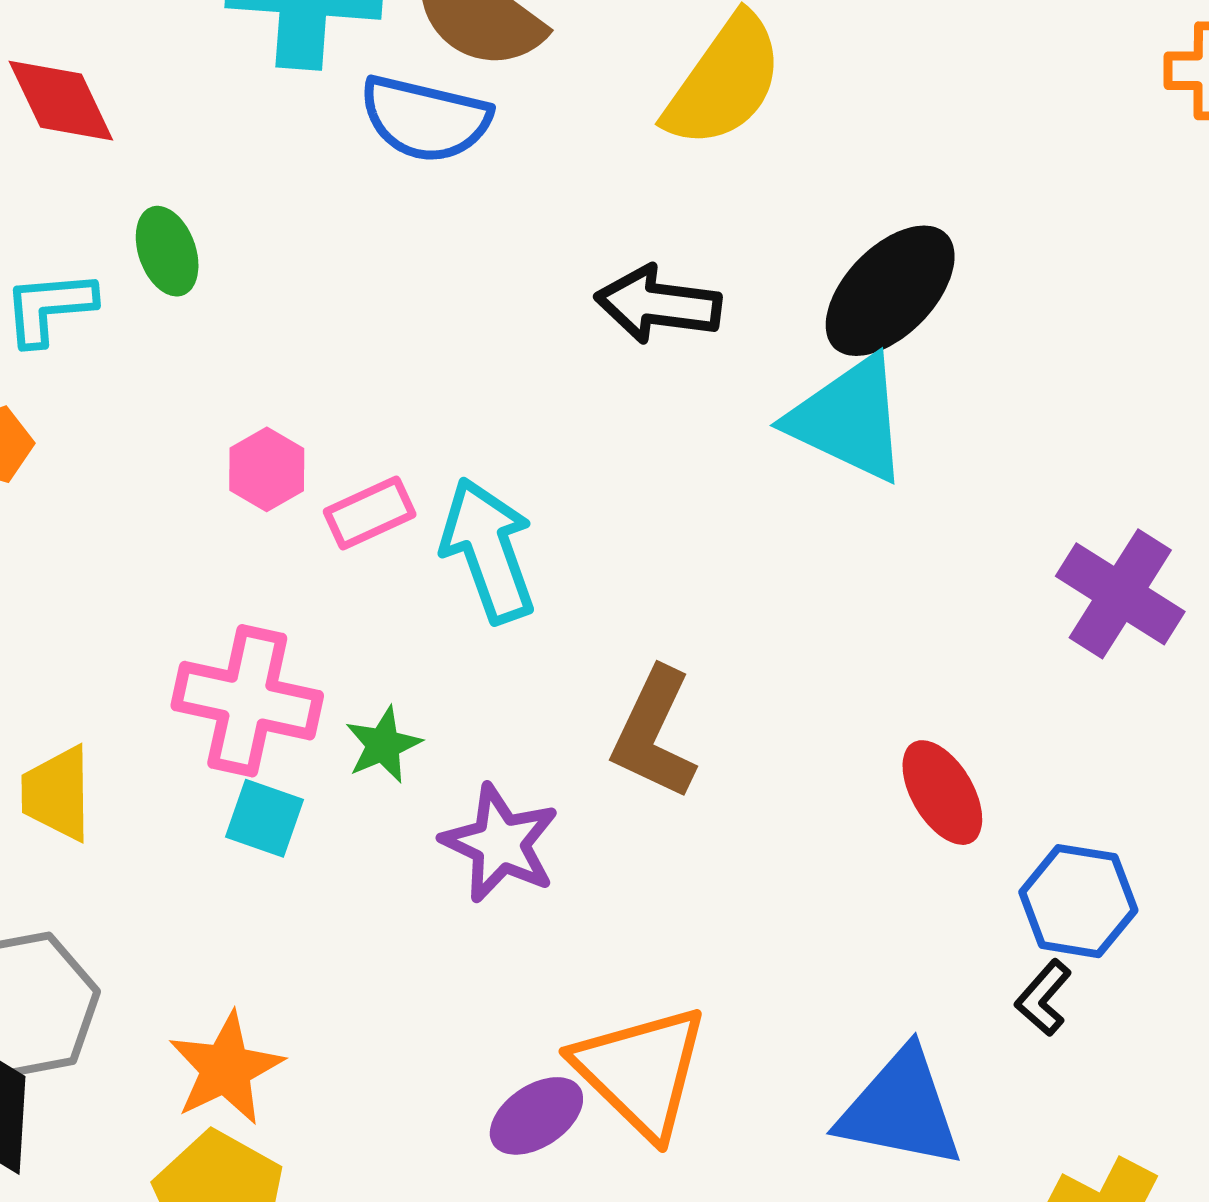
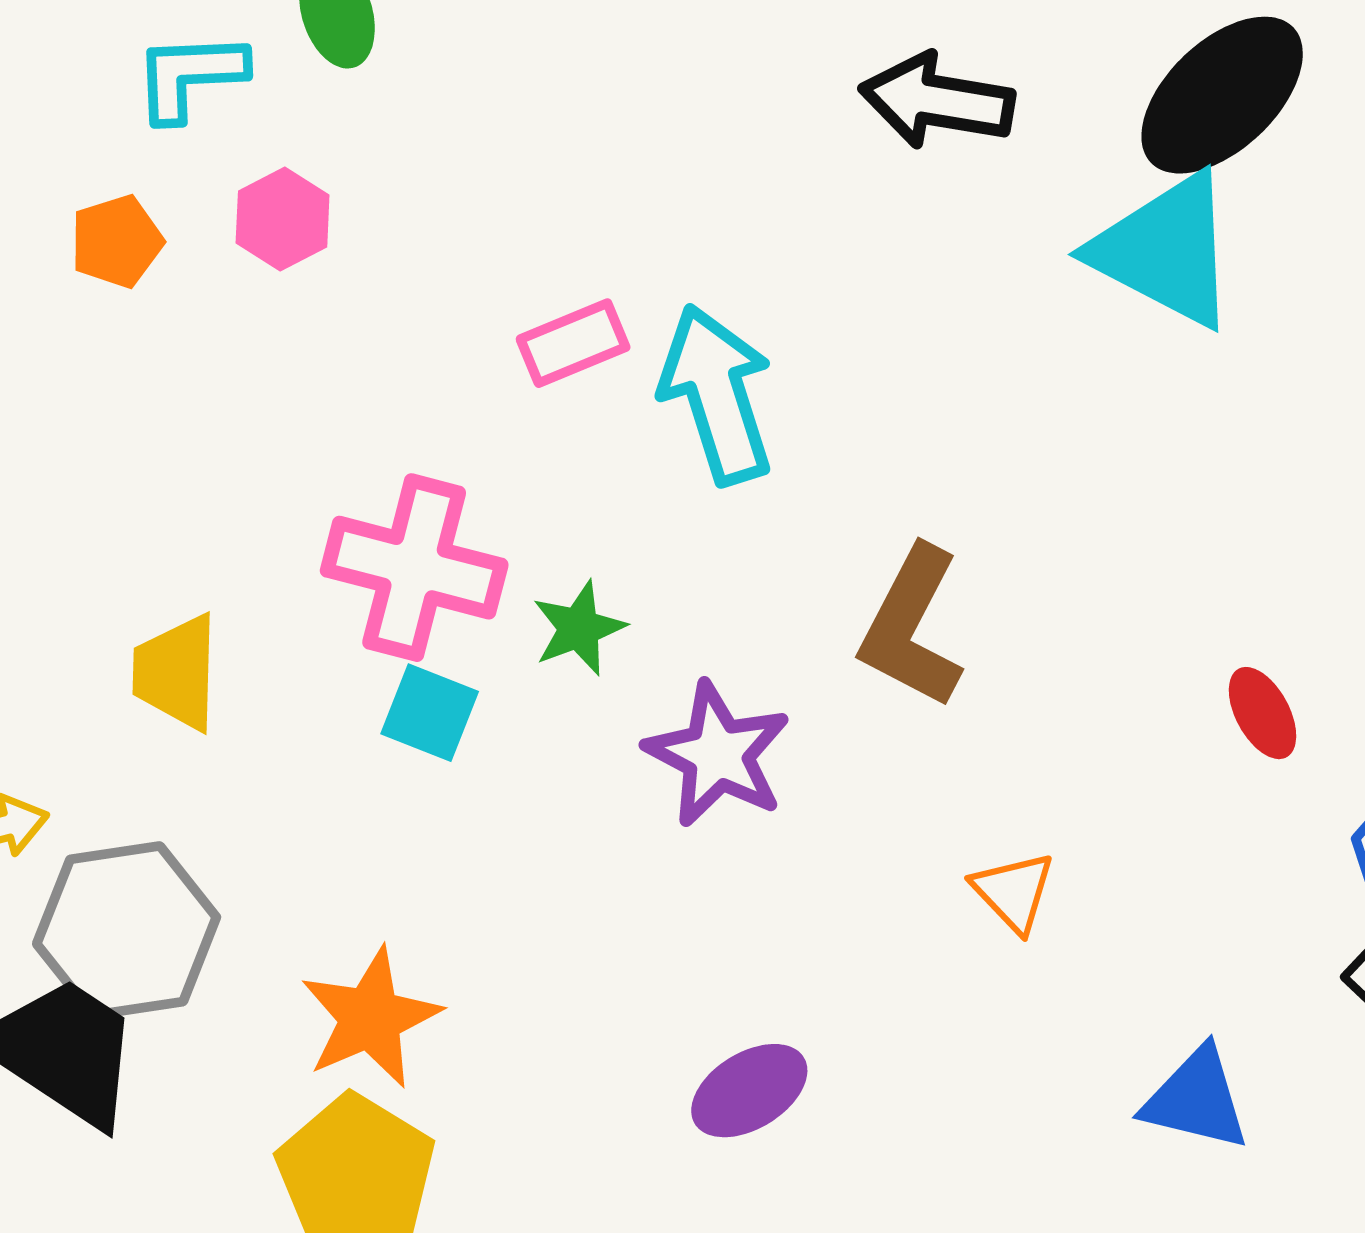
pink hexagon: (267, 469) -> (283, 219), moved
red ellipse: (942, 793) -> (1263, 713), size x0.7
orange triangle: (641, 1071) -> (1014, 892), moved, size x0.5
blue triangle: (900, 1109) -> (1196, 1099), size x0.7

